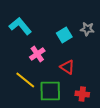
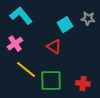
pink cross: (37, 54) -> (15, 44), moved
red triangle: (67, 67) -> (54, 47), moved

